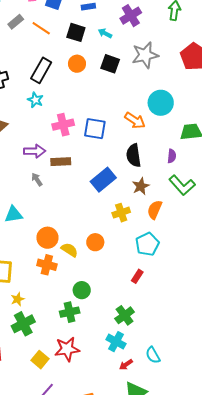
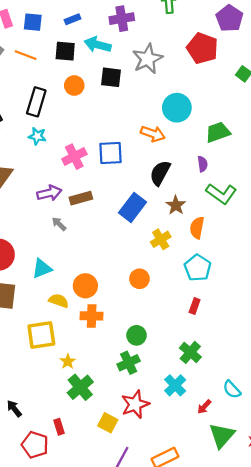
purple cross: (131, 16) -> (122, 19), turned 35
cyan arrow: (105, 33) -> (98, 45), size x1.6
black semicircle: (134, 155) -> (160, 173), turned 50
yellow semicircle: (69, 250) -> (59, 301), moved
cyan cross: (116, 342) -> (175, 385), moved, turned 30

